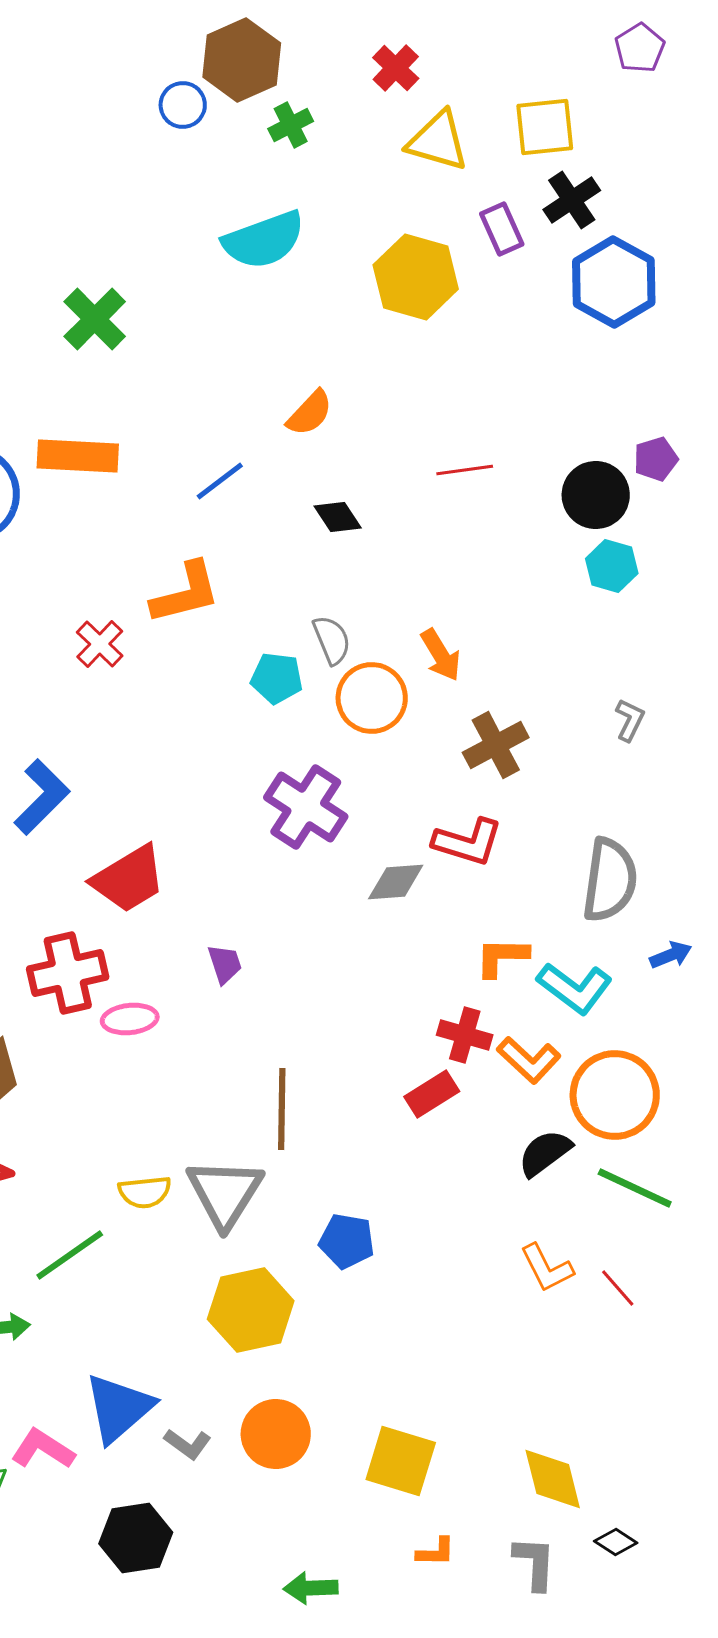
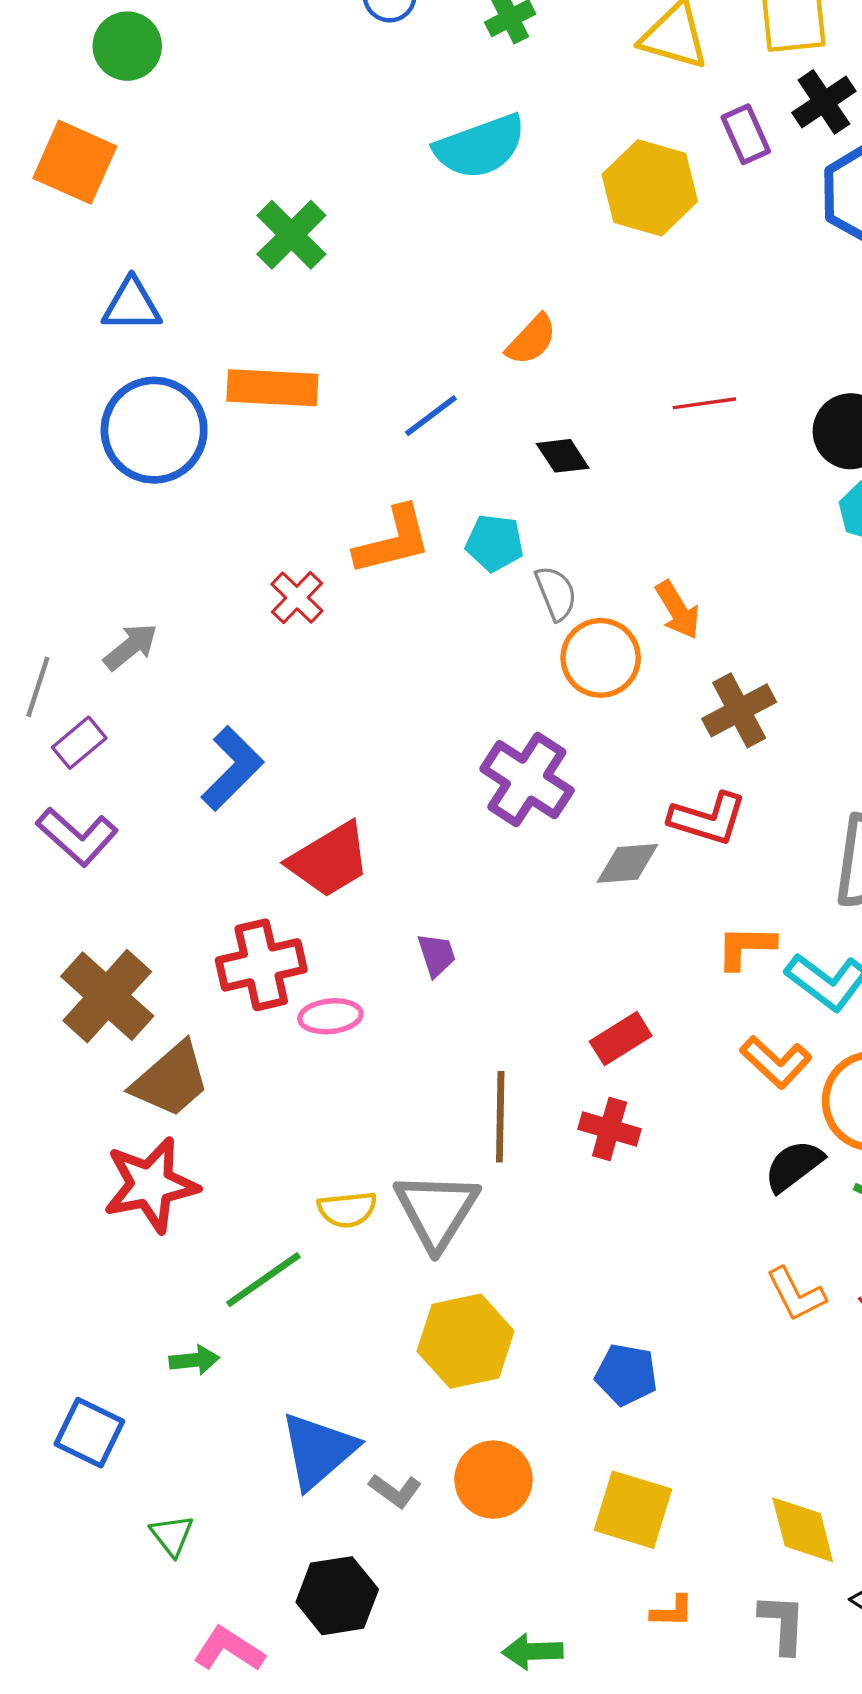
cyan pentagon: (277, 678) -> (495, 543), moved
red cross: (465, 1035) -> (610, 1129), moved
red rectangle: (432, 1094) -> (621, 1039), moved
blue pentagon: (347, 1241) -> (626, 1375), moved
pink L-shape: (43, 1449) -> (229, 1649), moved

